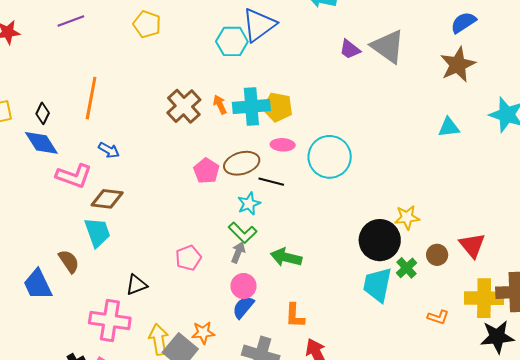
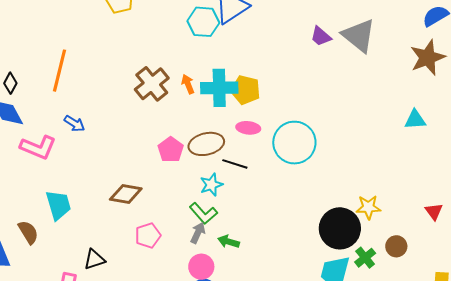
brown diamond: (107, 199) -> (126, 194), moved
red triangle: (472, 245) -> (434, 211), moved, size x0.7
green arrow: (286, 257) -> (229, 242), moved, size x0.7

